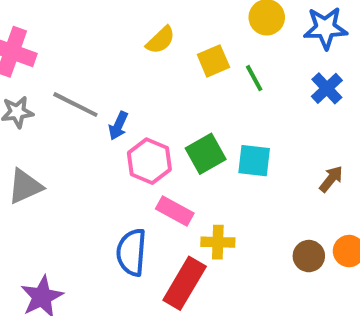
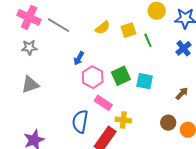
yellow semicircle: (161, 40) -> (103, 28), moved
gray line: (75, 105) -> (59, 25), moved
brown circle: (309, 256) -> (168, 123), moved

